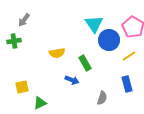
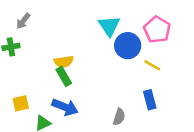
yellow line: (129, 56) -> (152, 65), turned 64
green rectangle: (85, 63) -> (64, 76), moved
blue arrow: (72, 80) -> (65, 107), moved, size x1.5

